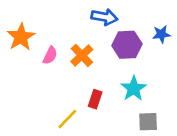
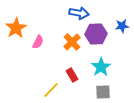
orange cross: (82, 55) -> (72, 42), moved
red rectangle: (95, 99) -> (72, 75), turned -48
gray square: (148, 122) -> (103, 92), moved

